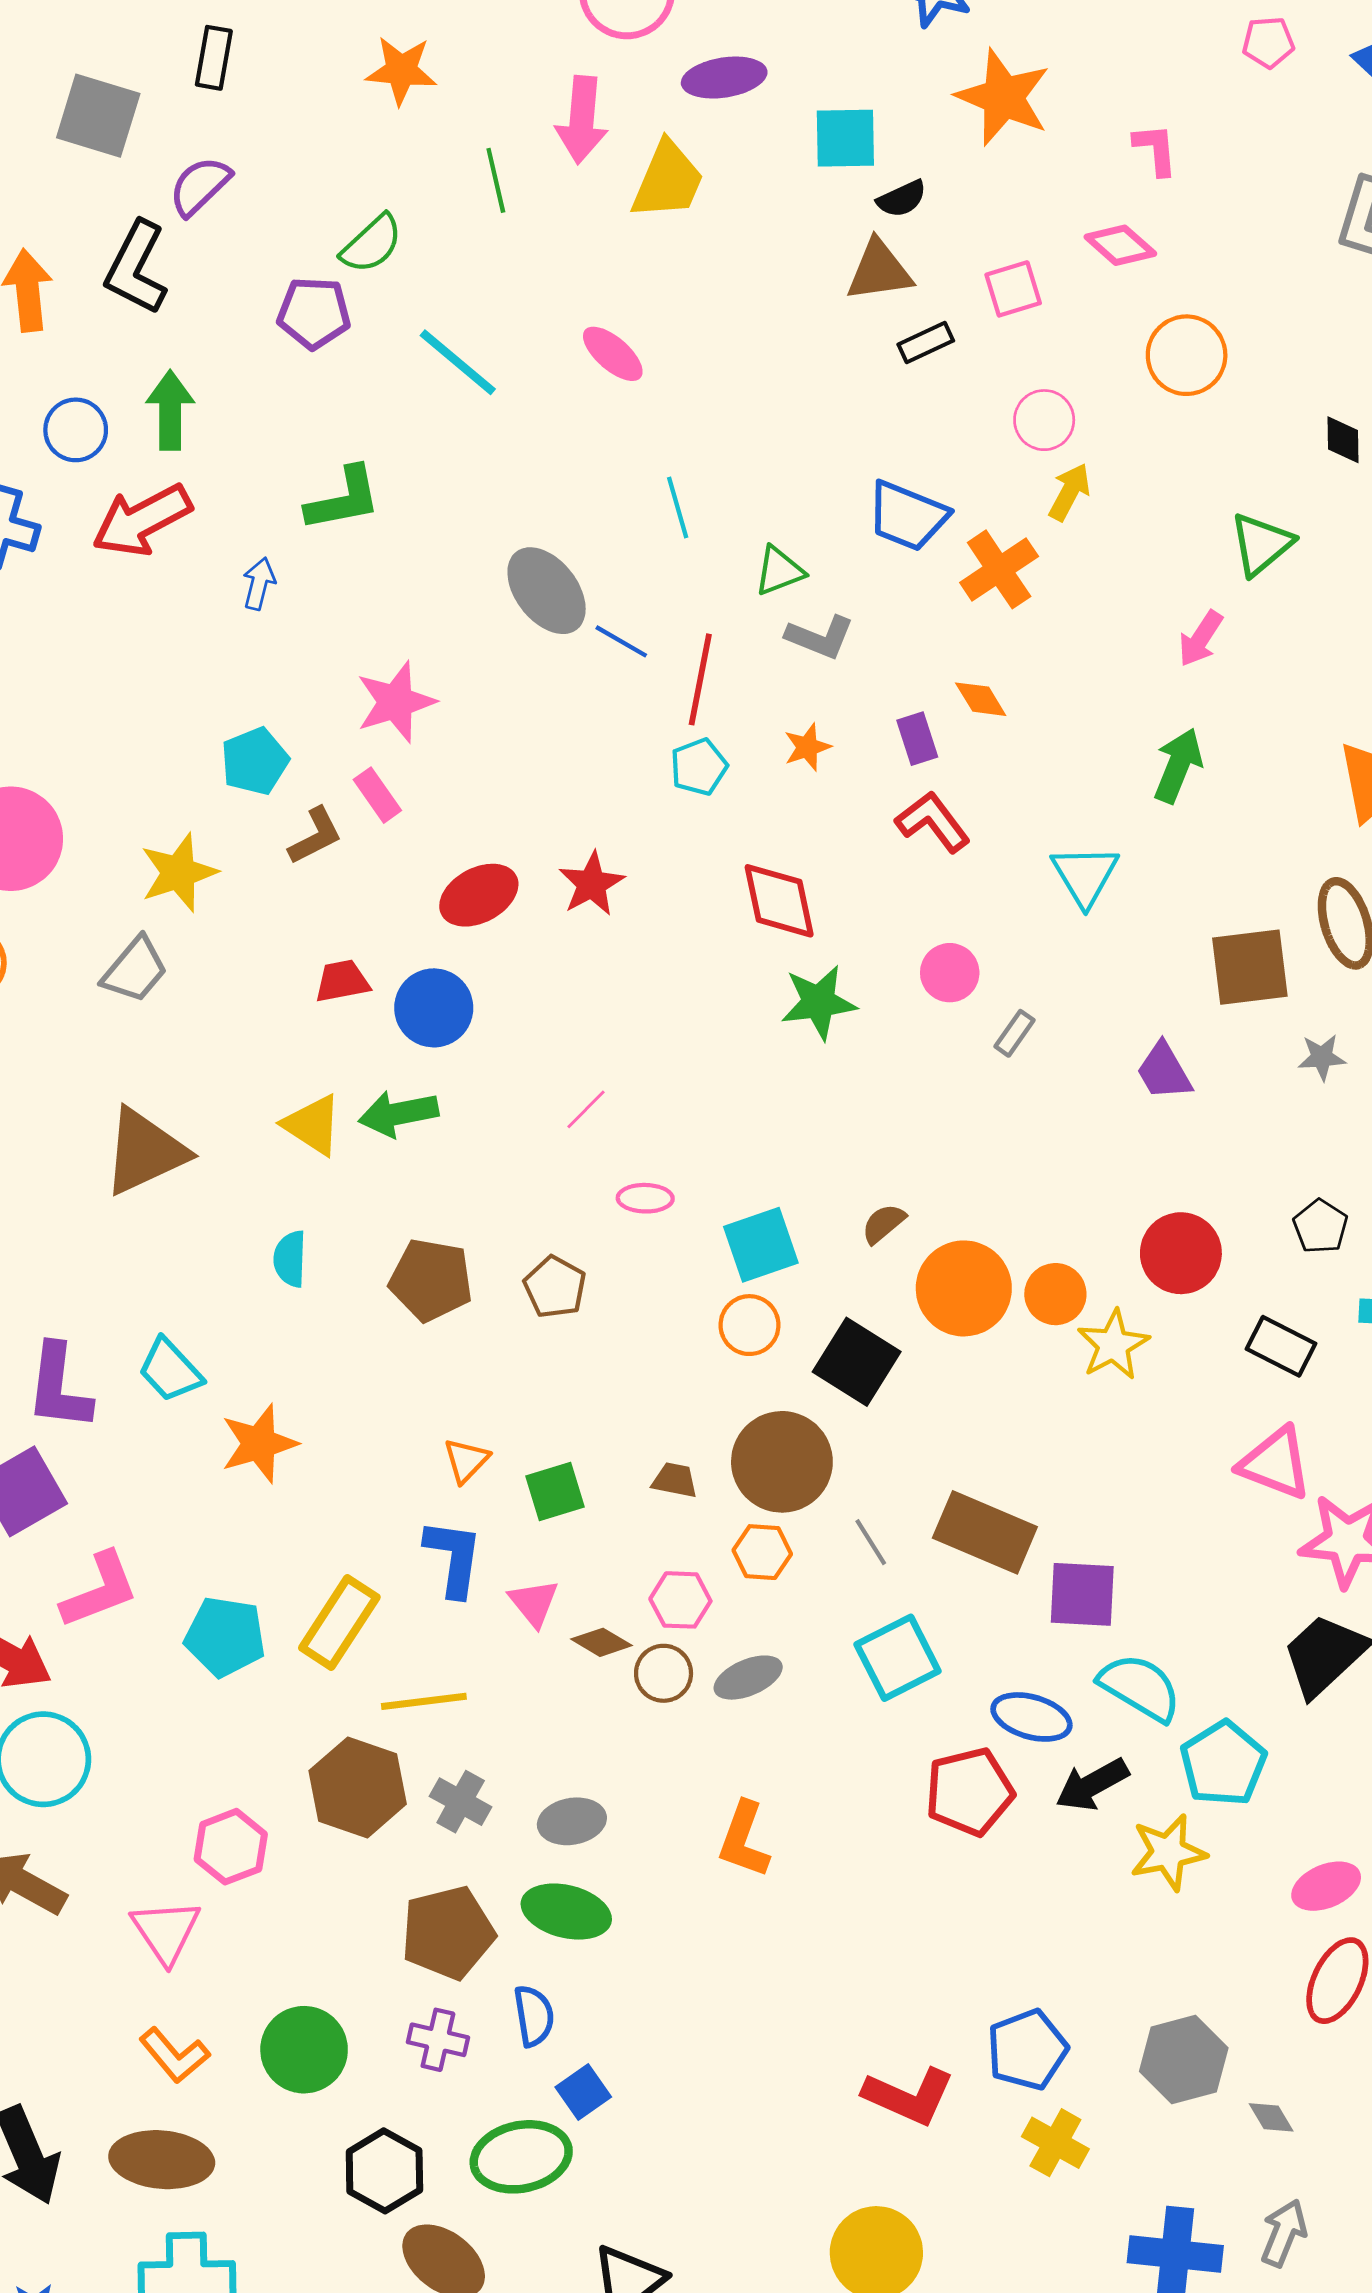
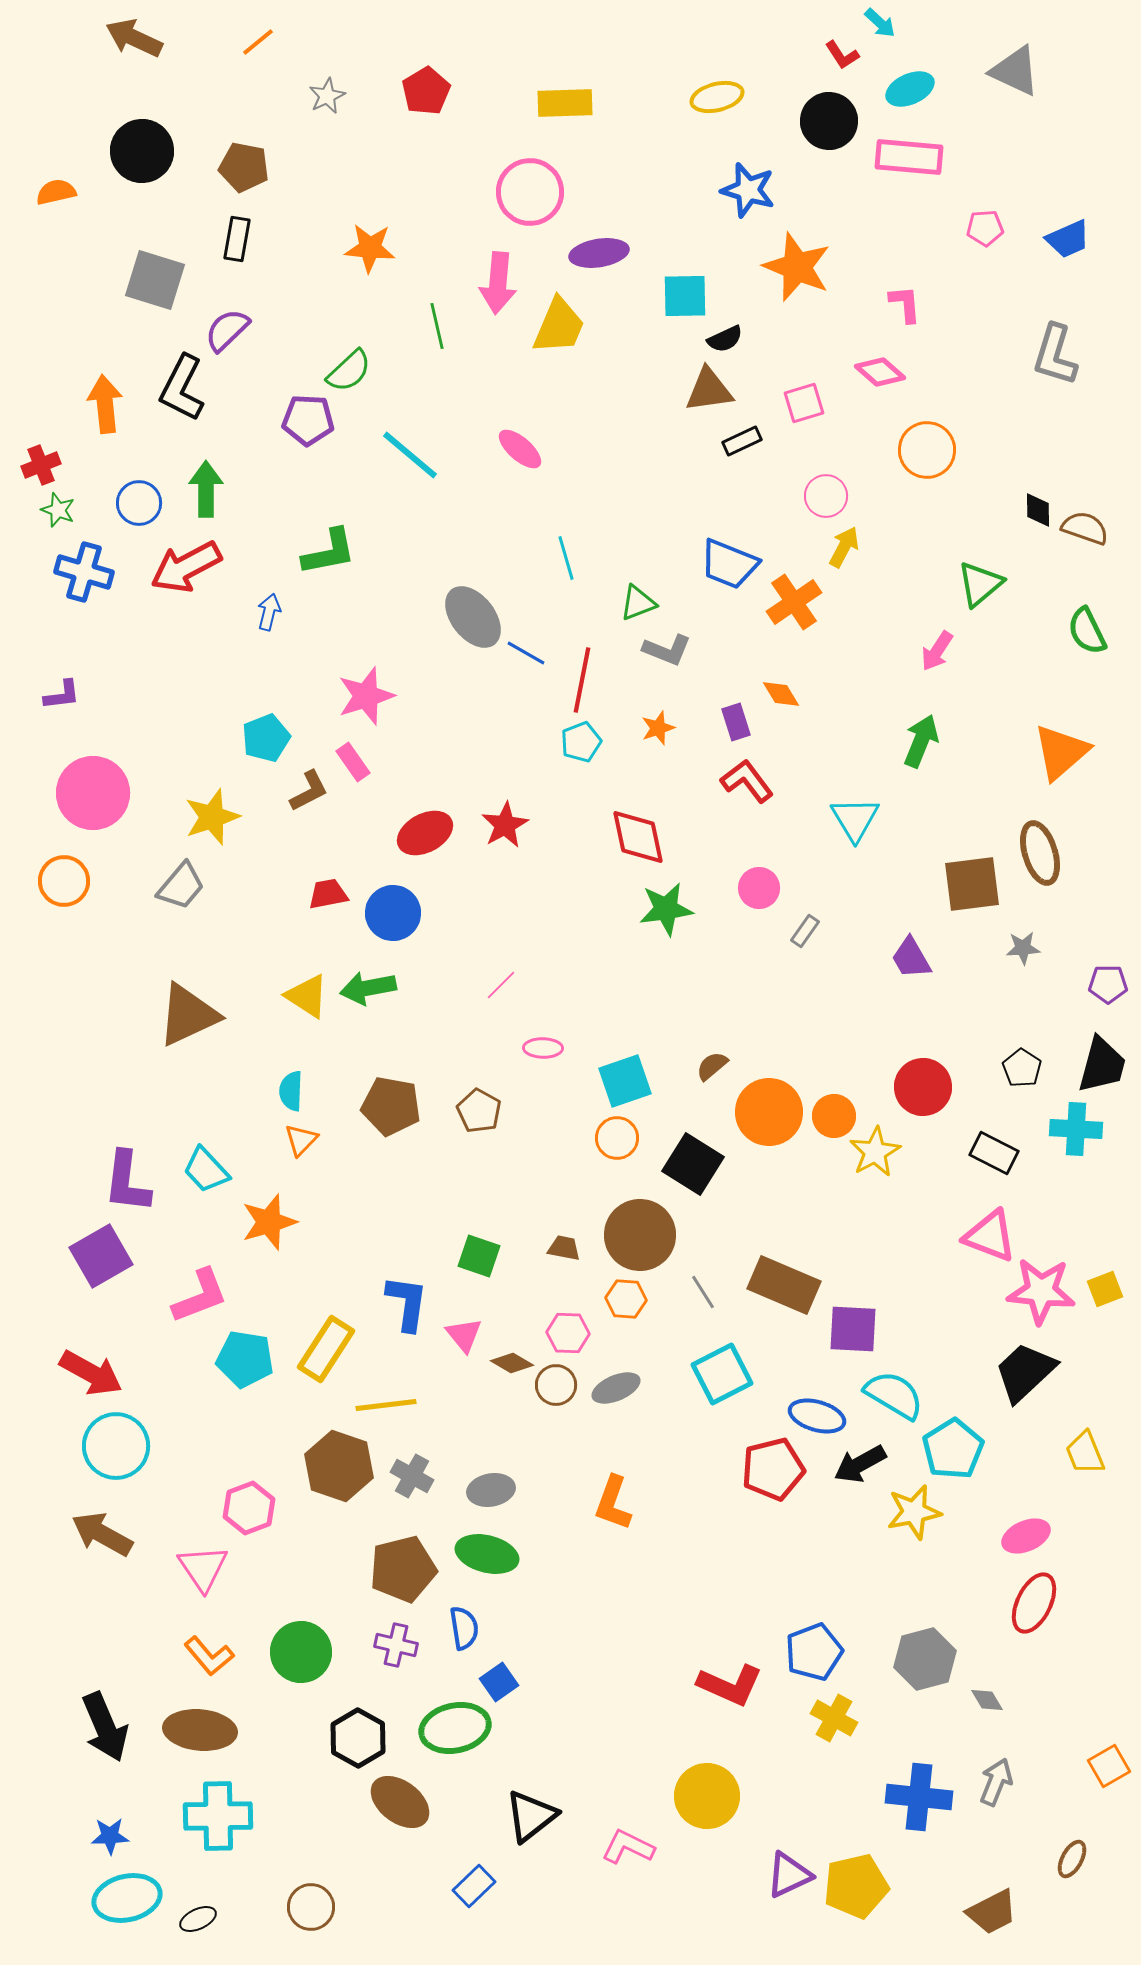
orange triangle: (466, 1460) -> (301, 1140), moved
green square: (555, 1491) -> (479, 1256), turned 36
pink L-shape: (100, 1590) -> (200, 1296), moved

